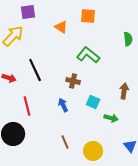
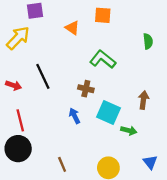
cyan square: (93, 102) -> (108, 112), size x1.5
red line: (27, 106) -> (20, 120), moved
brown line: (65, 142) -> (62, 164), moved

